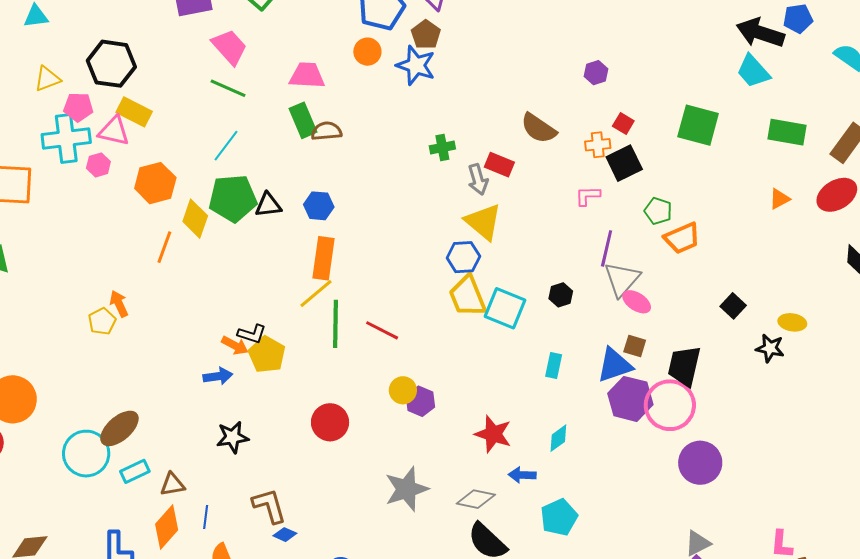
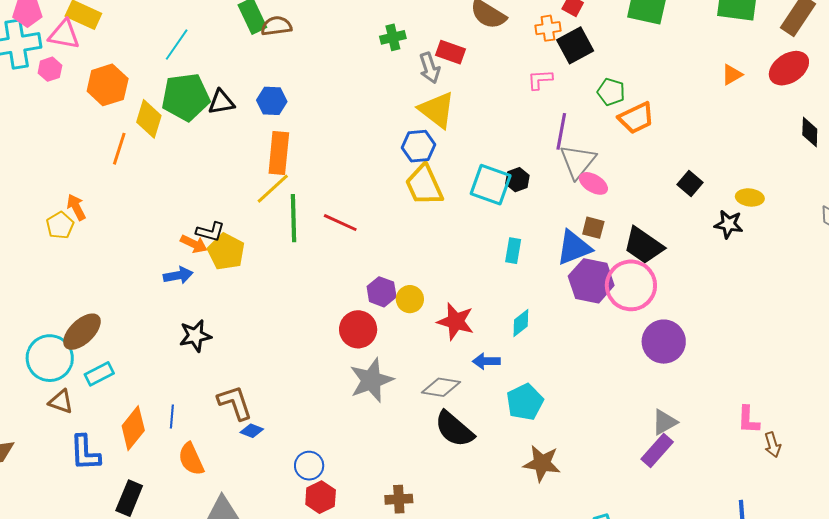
cyan square: (505, 308) -> (491, 185), moved
black trapezoid: (684, 366) -> (644, 246), turned -66
yellow circle: (403, 390) -> (410, 299), moved
red circle: (330, 422) -> (358, 329), moved
brown triangle: (172, 484) -> (61, 402), moved, turned 32

